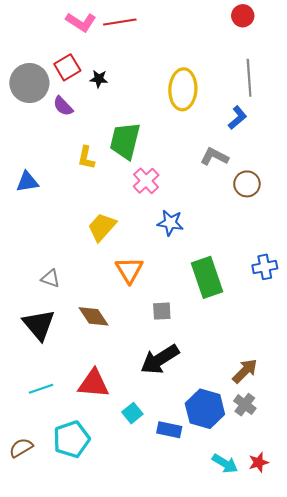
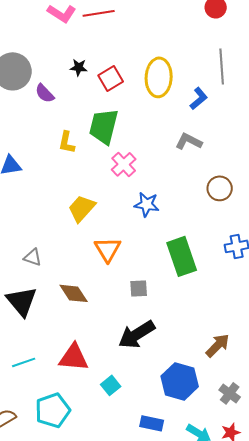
red square: (67, 67) -> (111, 78), moved
blue L-shape: (238, 118) -> (199, 98), moved
brown circle: (247, 184) -> (220, 188), moved
gray cross: (245, 405) -> (230, 393), moved
blue rectangle: (169, 430) -> (152, 423), moved

